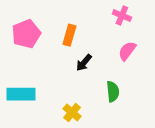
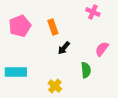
orange rectangle: (69, 35) -> (53, 27), turned -35
pink semicircle: (127, 51) -> (102, 49), moved

